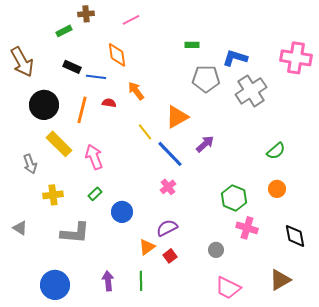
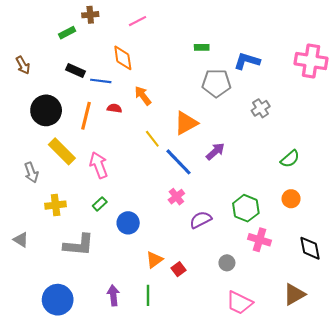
brown arrow: (22, 62) -> (23, 65), size x0.6
gray cross: (251, 91) -> (261, 108), moved, size x0.6
purple semicircle: (167, 228) -> (201, 220), moved

